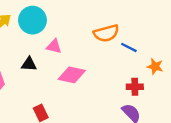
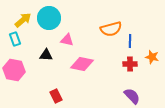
blue line: (129, 47) -> (130, 41), turned 64
red cross: (135, 87) -> (130, 64), moved

